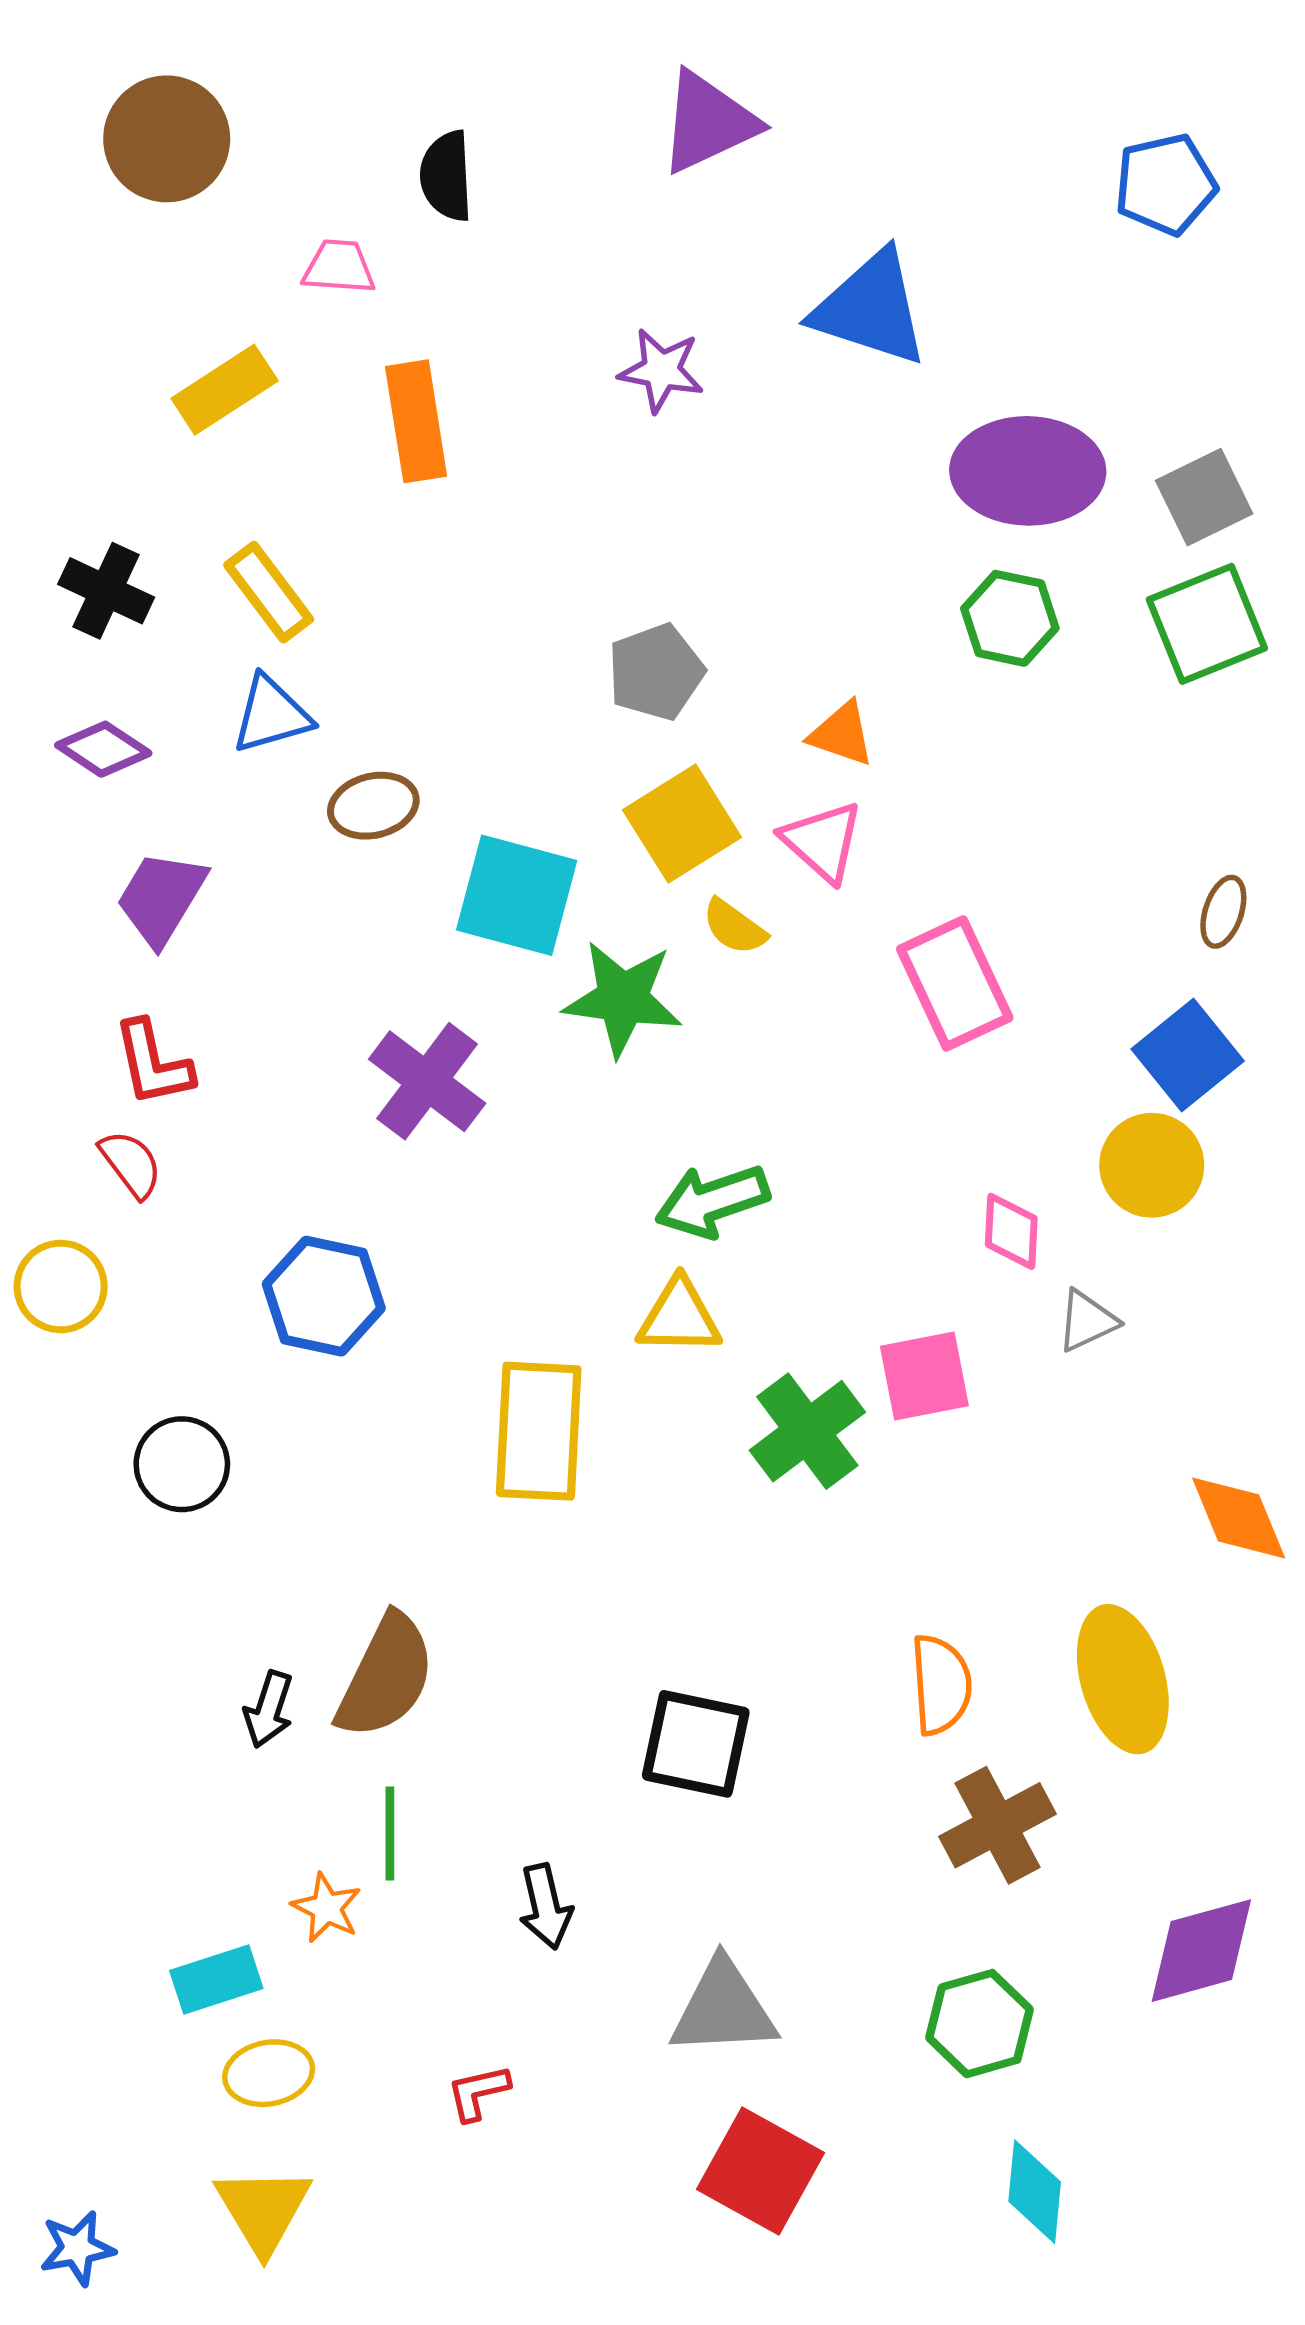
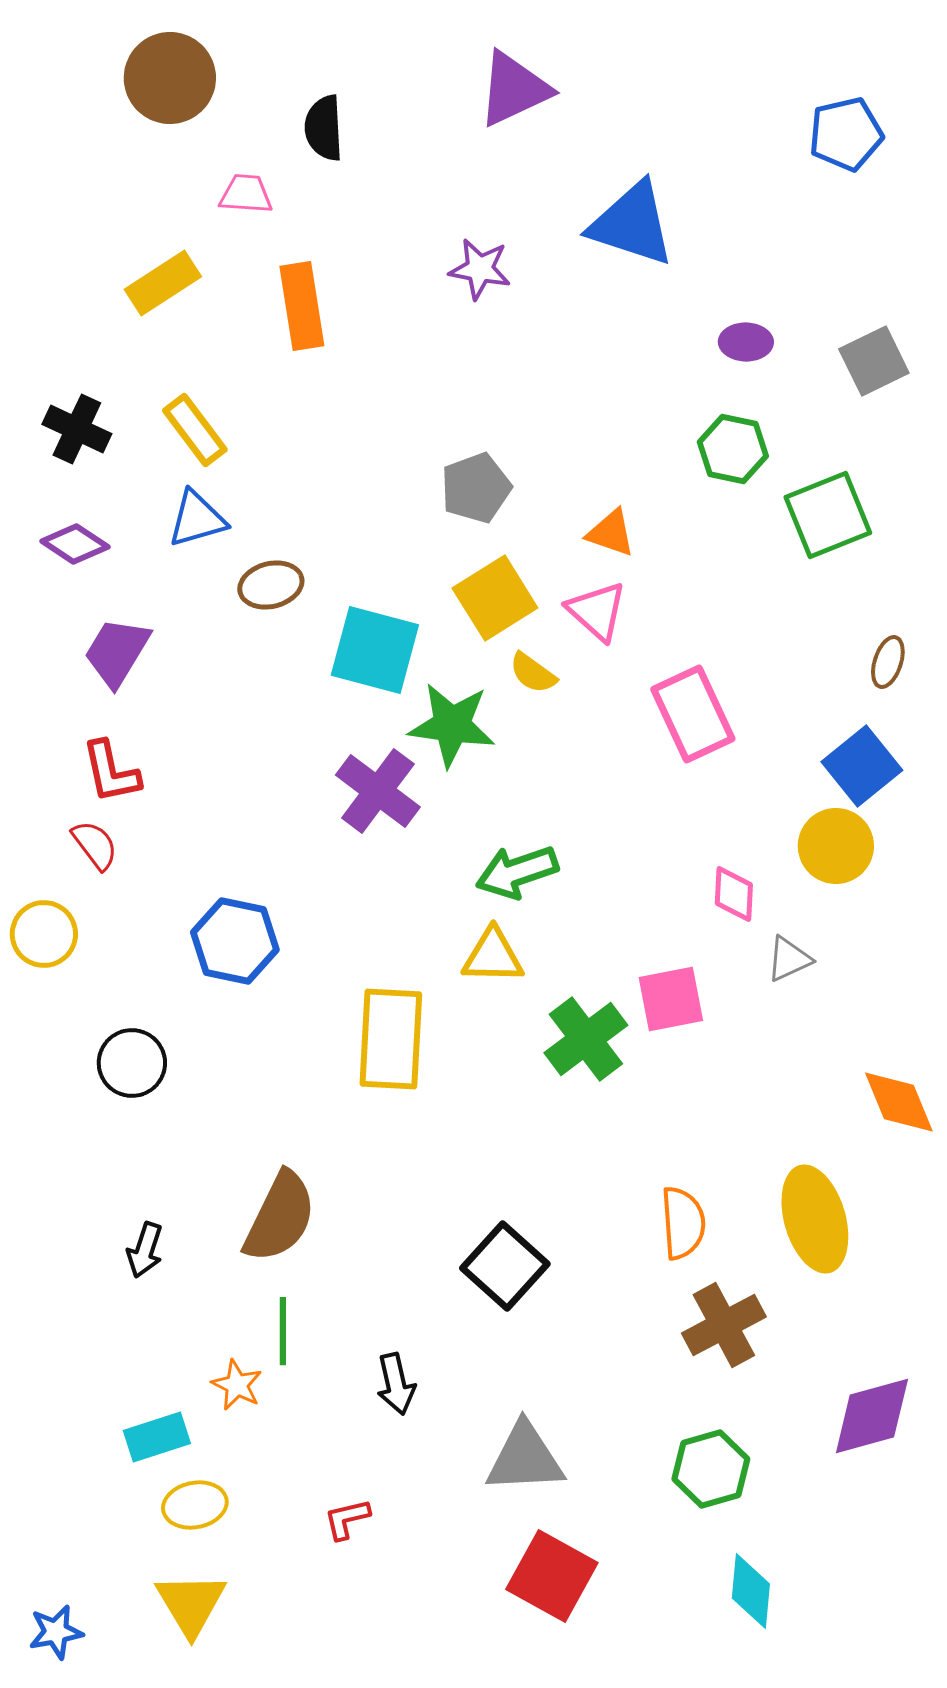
brown circle: (167, 139) -> (170, 78), moved
purple ellipse: (1028, 471) -> (746, 342), size x0.5
green square: (1207, 624) -> (828, 515), moved
purple cross: (427, 1081) -> (378, 791), moved
black arrow: (269, 1709) -> (145, 1250), moved
black square: (696, 1744) -> (505, 1266), turned 30

